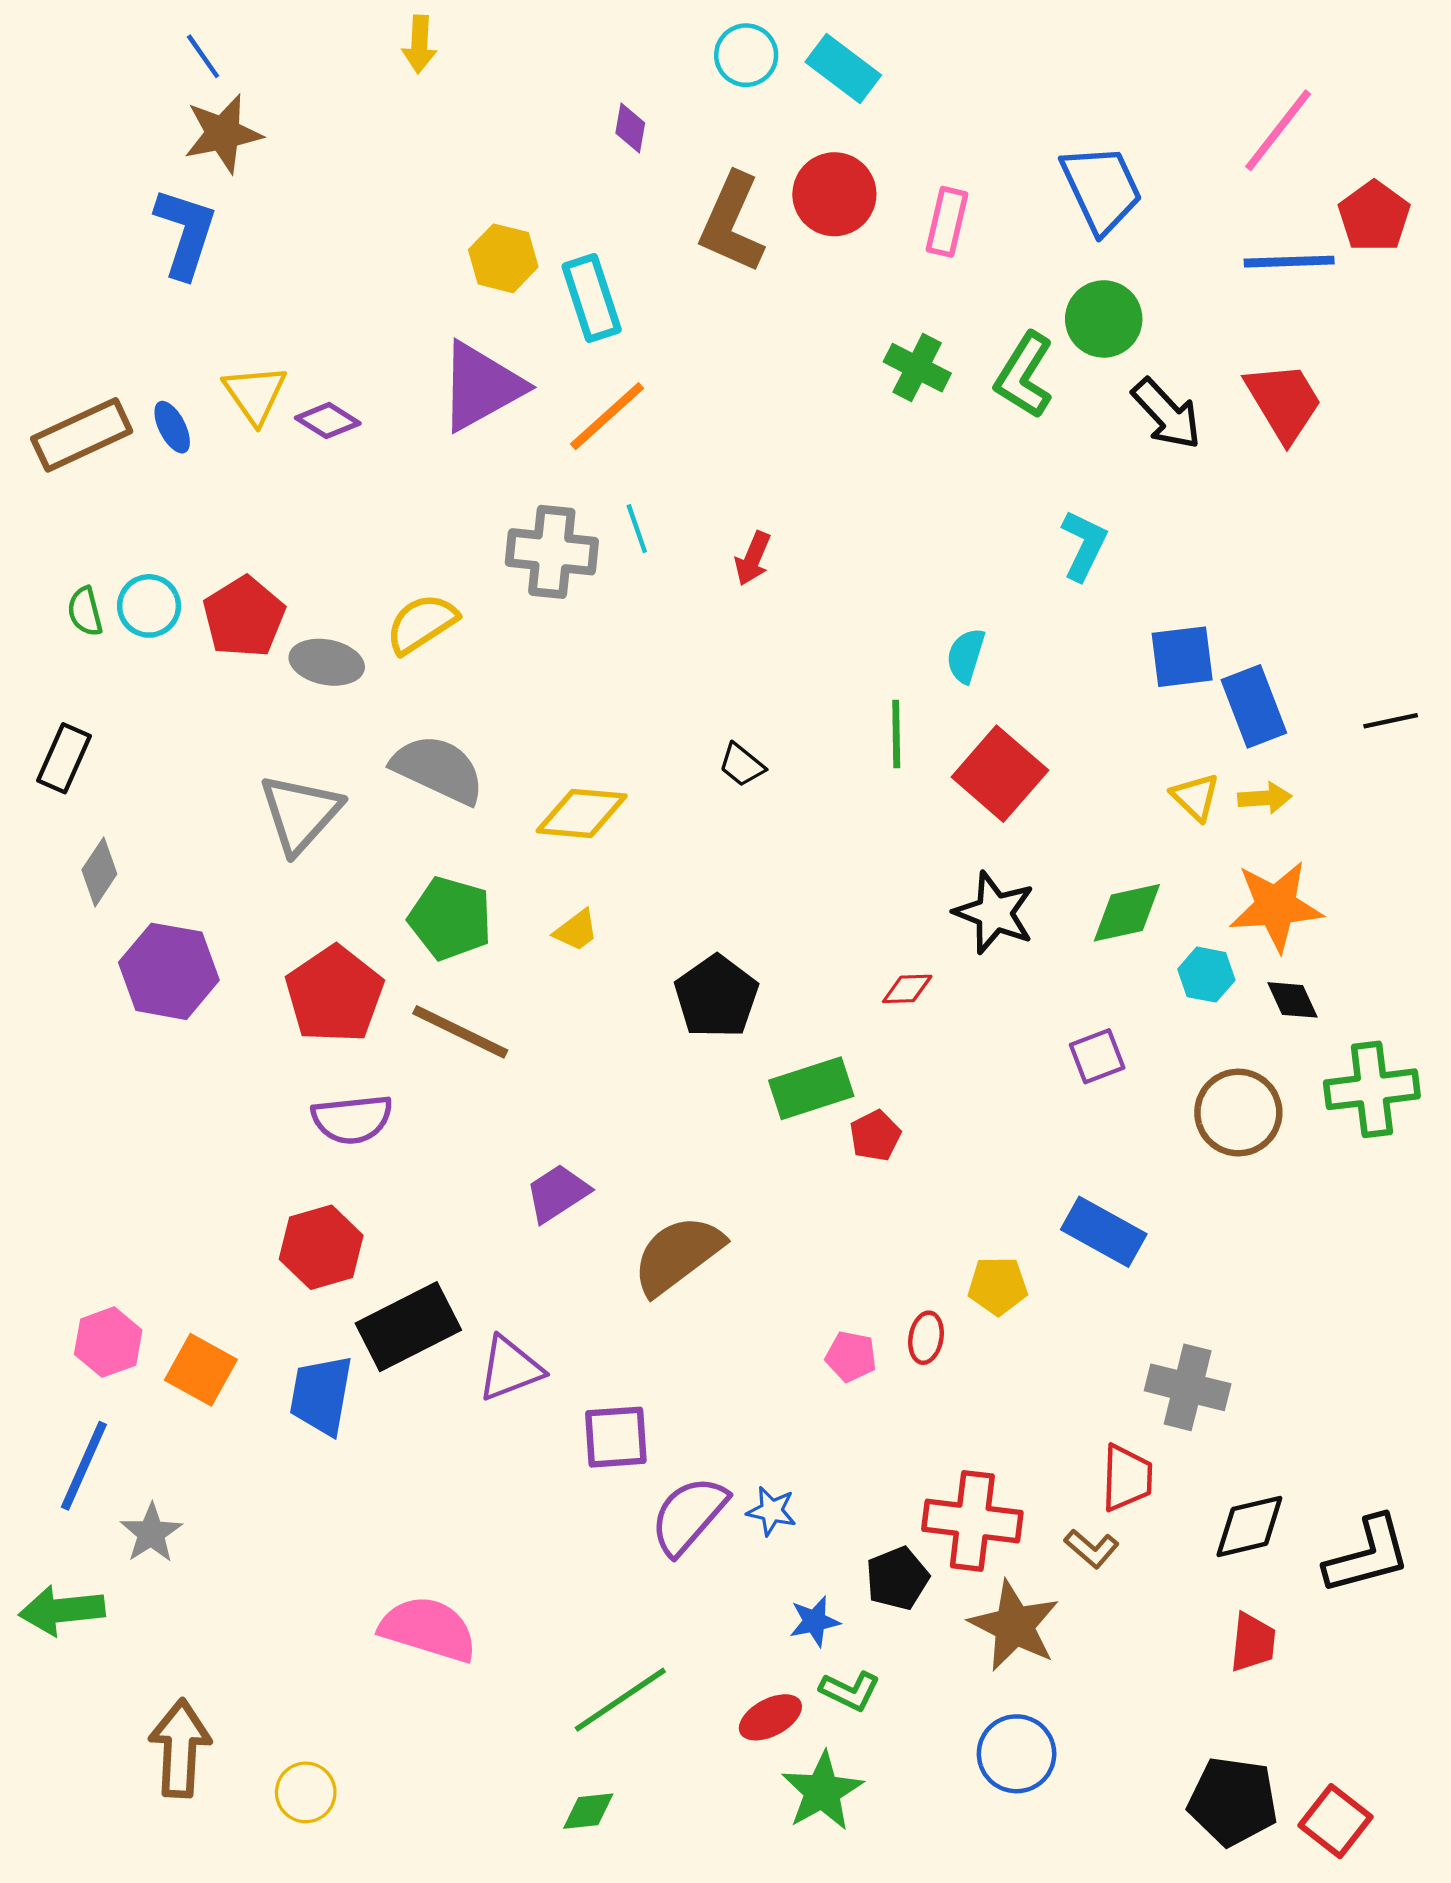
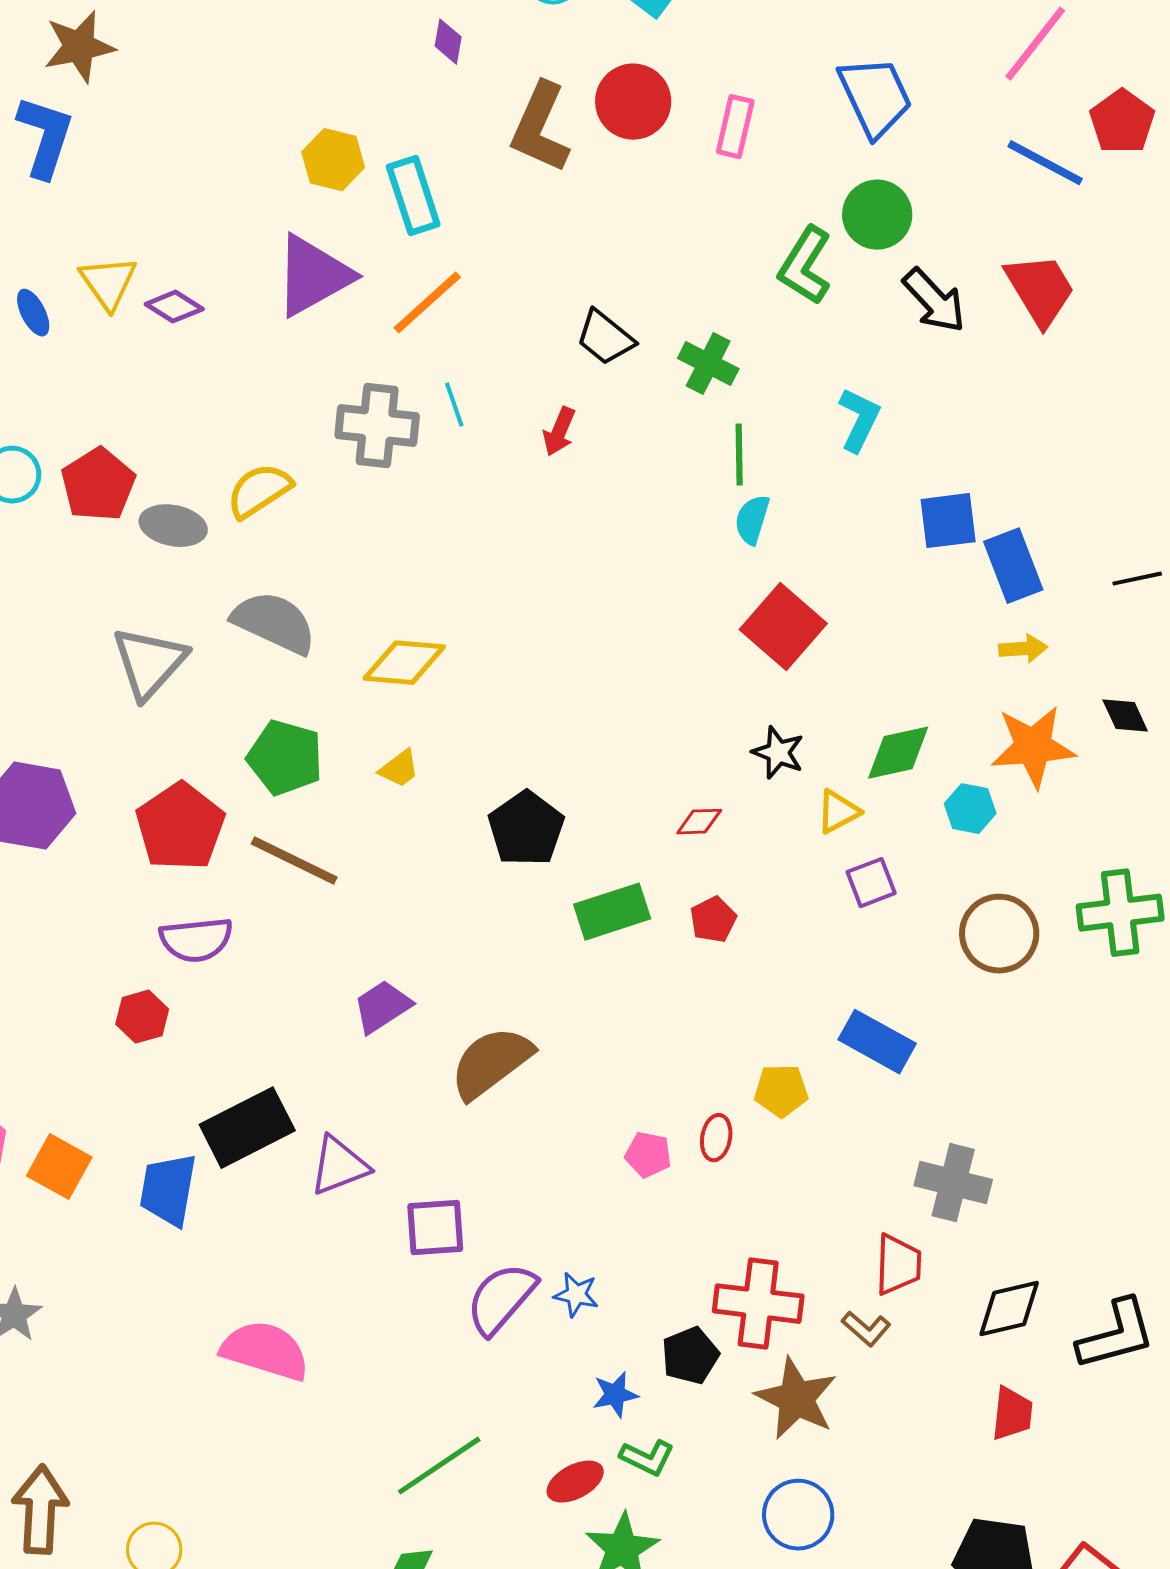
blue line: (1289, 262) -> (1045, 163), turned 30
green cross: (917, 368) -> (708, 364), moved
green line: (896, 734) -> (739, 455), moved
black trapezoid: (742, 765) -> (605, 338), moved, size x1.4
yellow triangle: (1195, 797) -> (838, 812), moved, turned 48
black star: (994, 913) -> (778, 753), size x0.7
black diamond: (1292, 1000) -> (1125, 716), moved
red pentagon: (875, 1136) -> (713, 920), moved
red hexagon: (321, 1247) -> (142, 1017), moved, size x0.7
pink semicircle: (428, 1629) -> (265, 1351), moved

